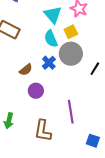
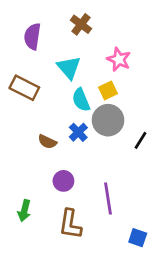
cyan triangle: (53, 15) -> (69, 68), moved
brown semicircle: (26, 70) -> (47, 142), turned 64
purple circle: (36, 91) -> (63, 181), moved

